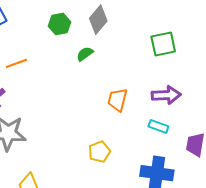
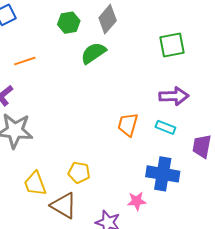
green semicircle: (85, 54) -> (93, 53), size x1.5
orange trapezoid: (117, 100) -> (128, 125), moved
yellow pentagon: (99, 152) -> (79, 173), moved, turned 30

